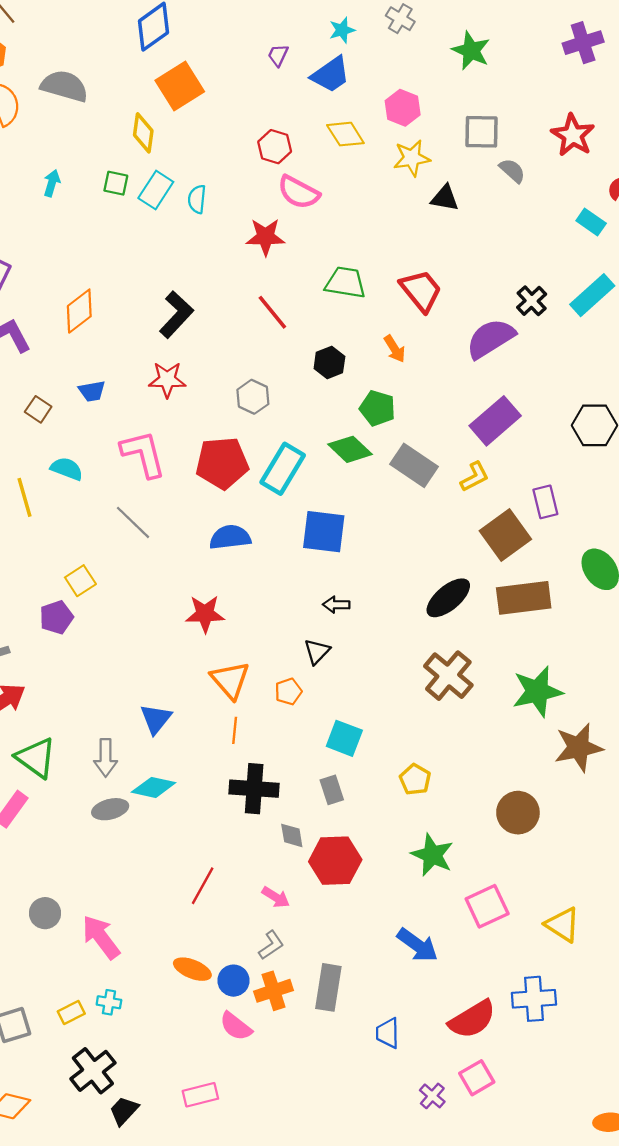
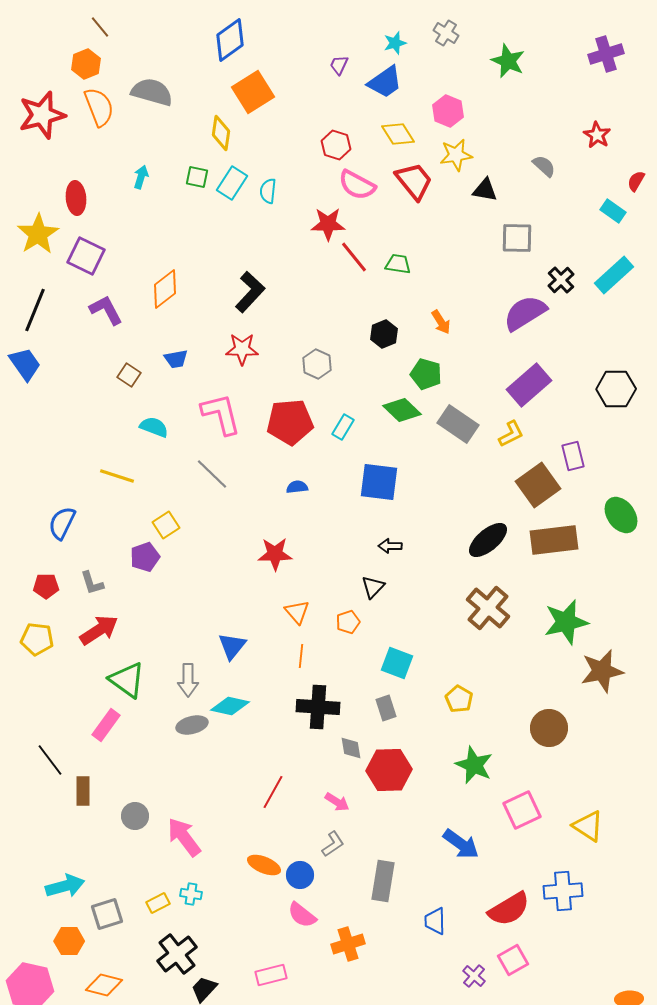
gray square: (481, 132) -> (517, 238), moved
red star: (573, 135) -> (597, 135), size x0.7
green trapezoid: (345, 283) -> (398, 264), size x0.7
red trapezoid: (421, 291) -> (414, 181), moved
red line: (272, 312) -> (354, 257), moved
cyan rectangle: (283, 469) -> (343, 427), size x0.6
yellow line: (24, 497) -> (117, 476), moved, turned -56
blue semicircle: (230, 537) -> (297, 487), size x0.6
orange triangle: (230, 680) -> (297, 612), size x0.7
orange cross: (273, 991) -> (348, 944), moved

